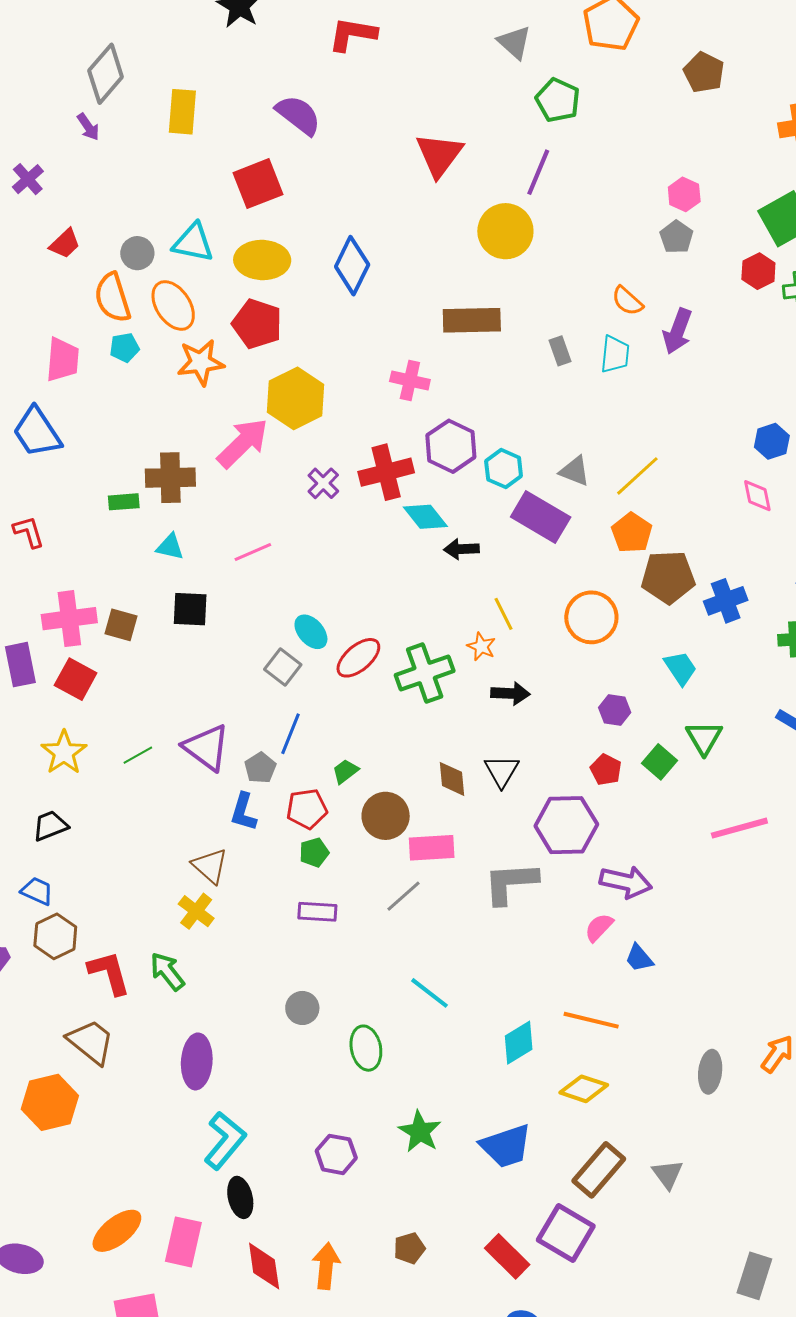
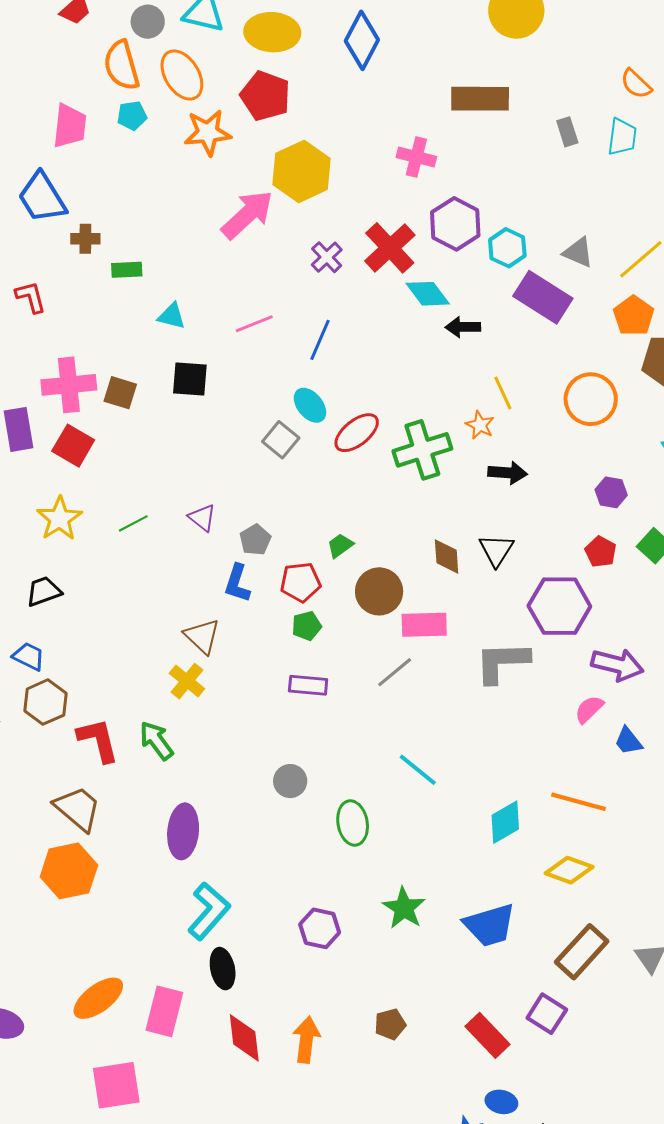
red cross: (386, 472) -> (390, 248), turned -30
brown cross: (170, 478) -> (85, 239), moved, size x0.6
blue line: (291, 734) -> (320, 340), moved
purple triangle: (206, 747) -> (202, 518), size x0.6
orange hexagon: (50, 1102) -> (69, 871), moved
purple square: (566, 1233) -> (547, 1014), size x0.7

